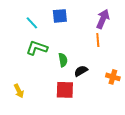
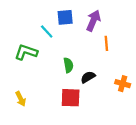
purple arrow: (103, 19) -> (93, 21), moved
cyan line: (32, 23) -> (47, 31), moved
green L-shape: (37, 48) -> (26, 52), moved

